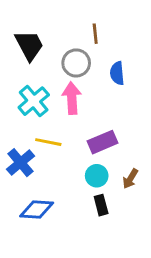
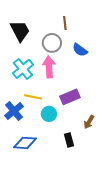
blue semicircle: (117, 73) -> (80, 50), turned -49
cyan circle: (97, 176) -> (49, 114), moved

